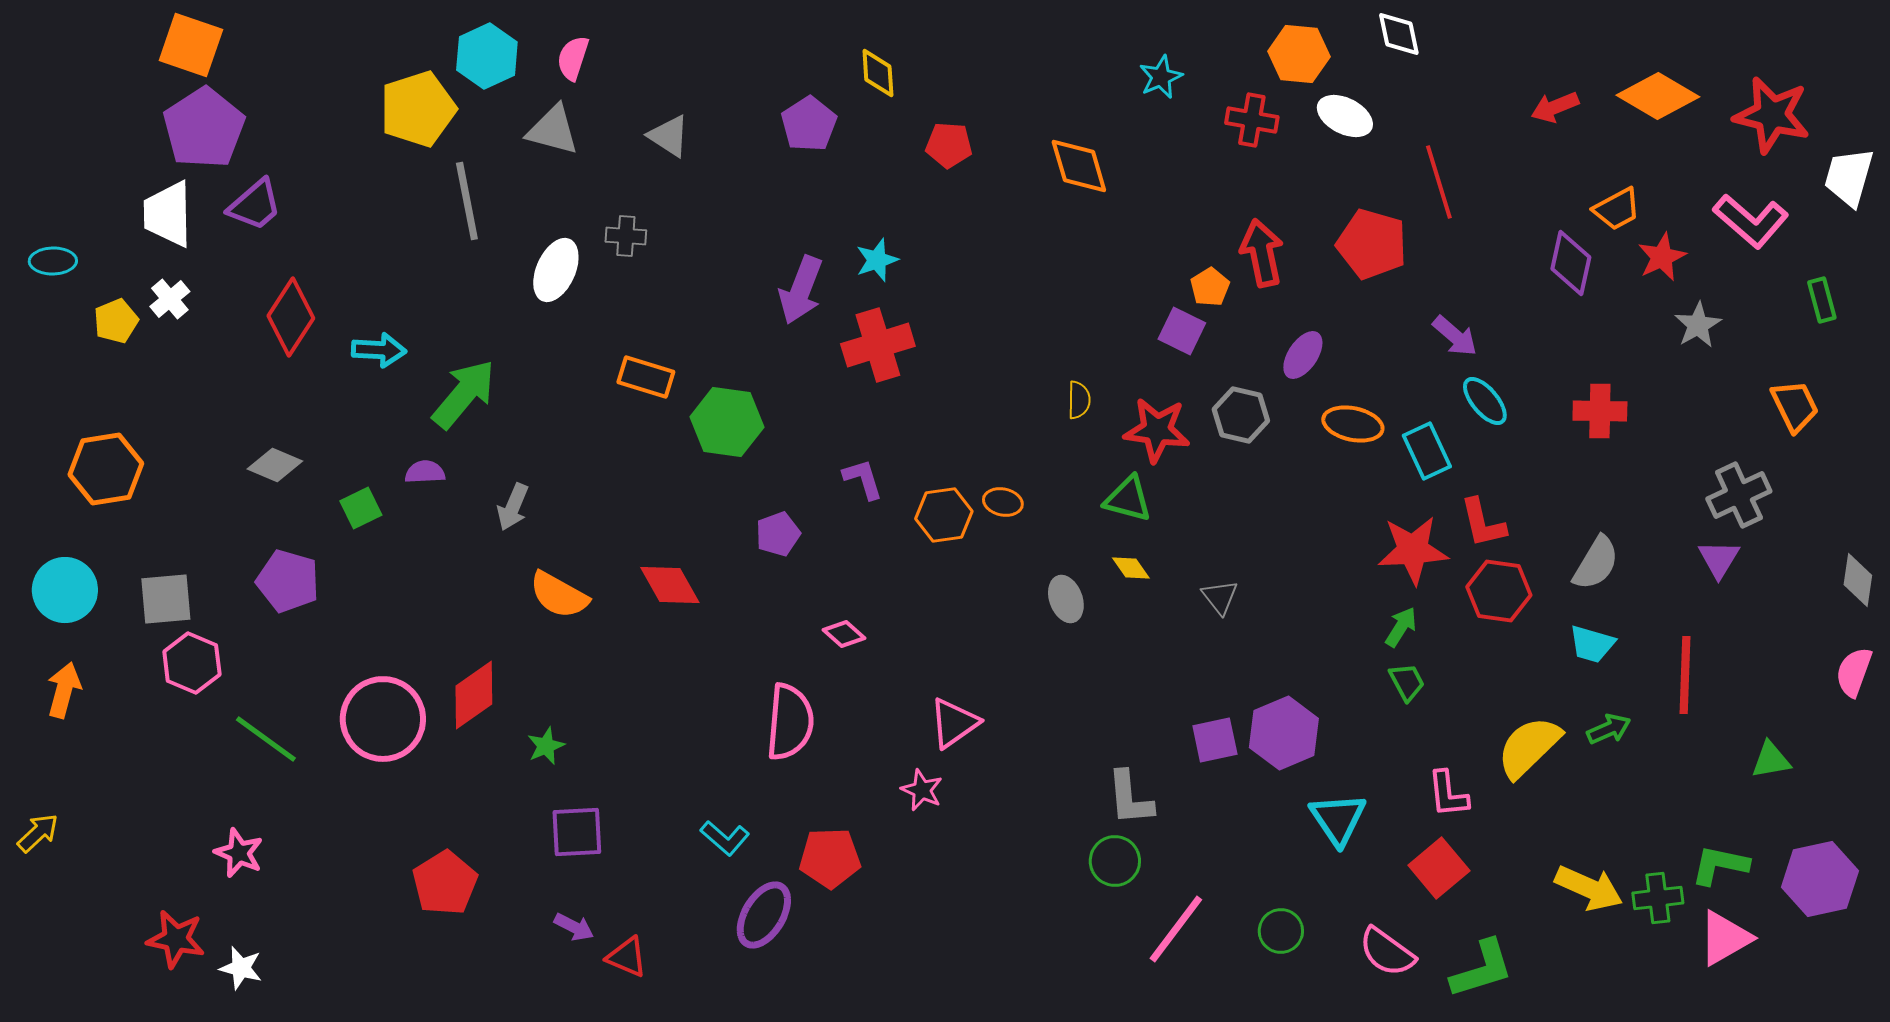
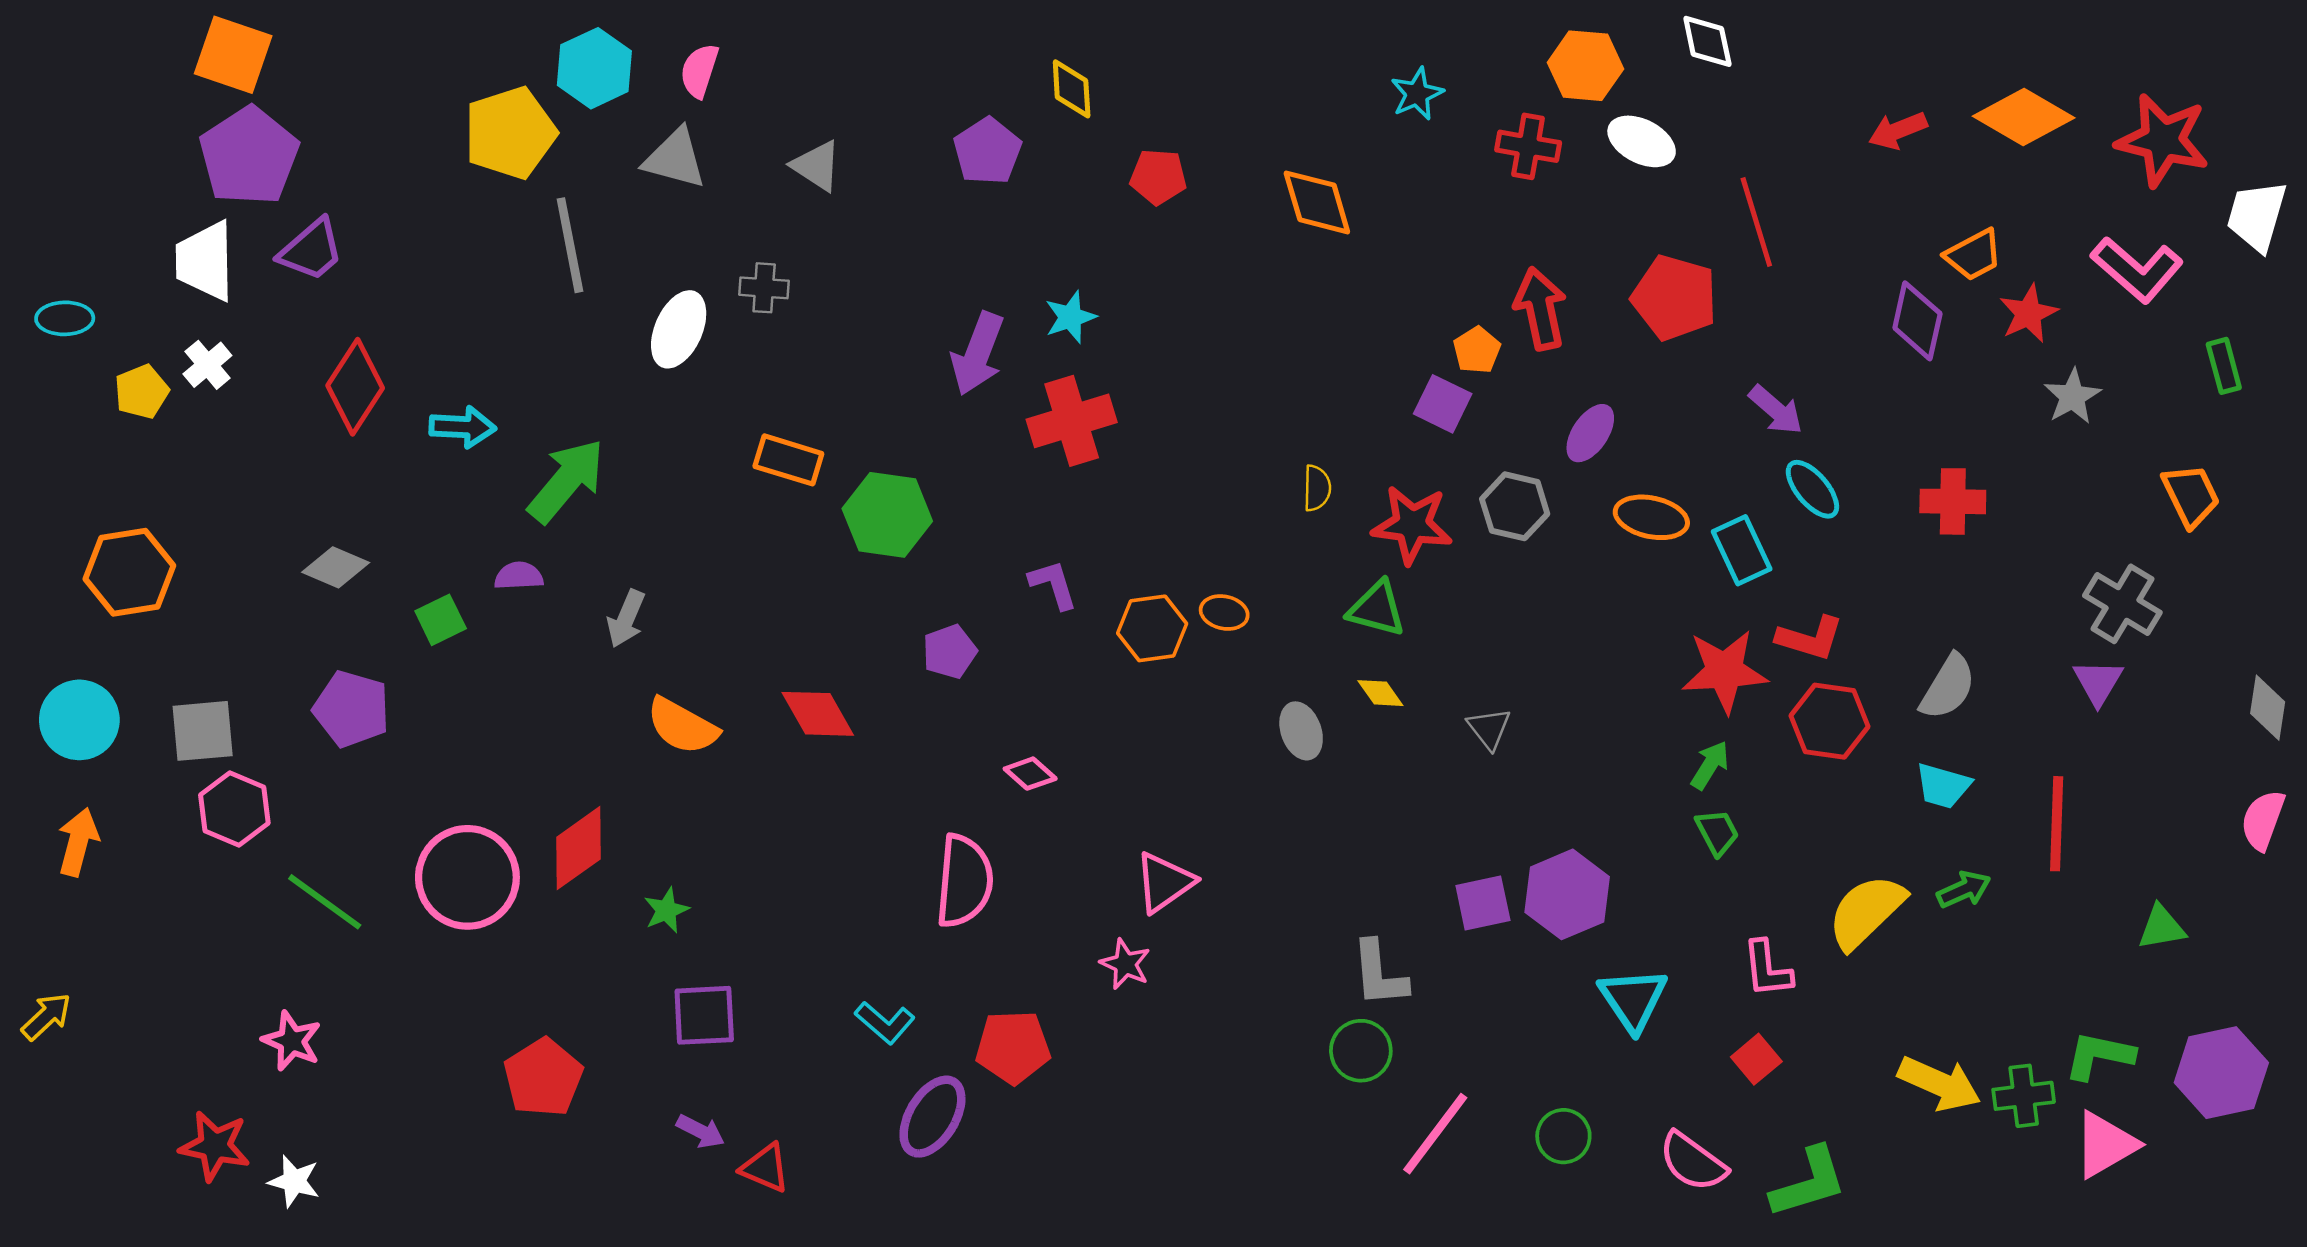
gray cross: (1739, 495) -> (2122, 604), turned -34
red L-shape: (1483, 523) -> (1810, 638), turned -60
red square: (1439, 868) -> (1756, 1059), size x0.7

